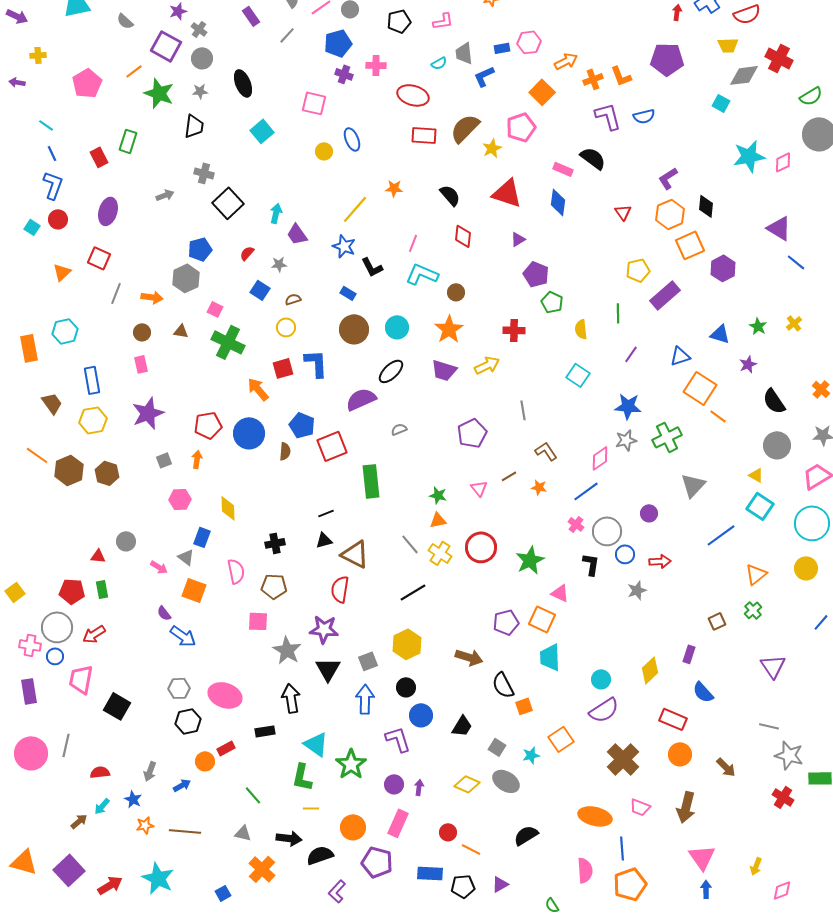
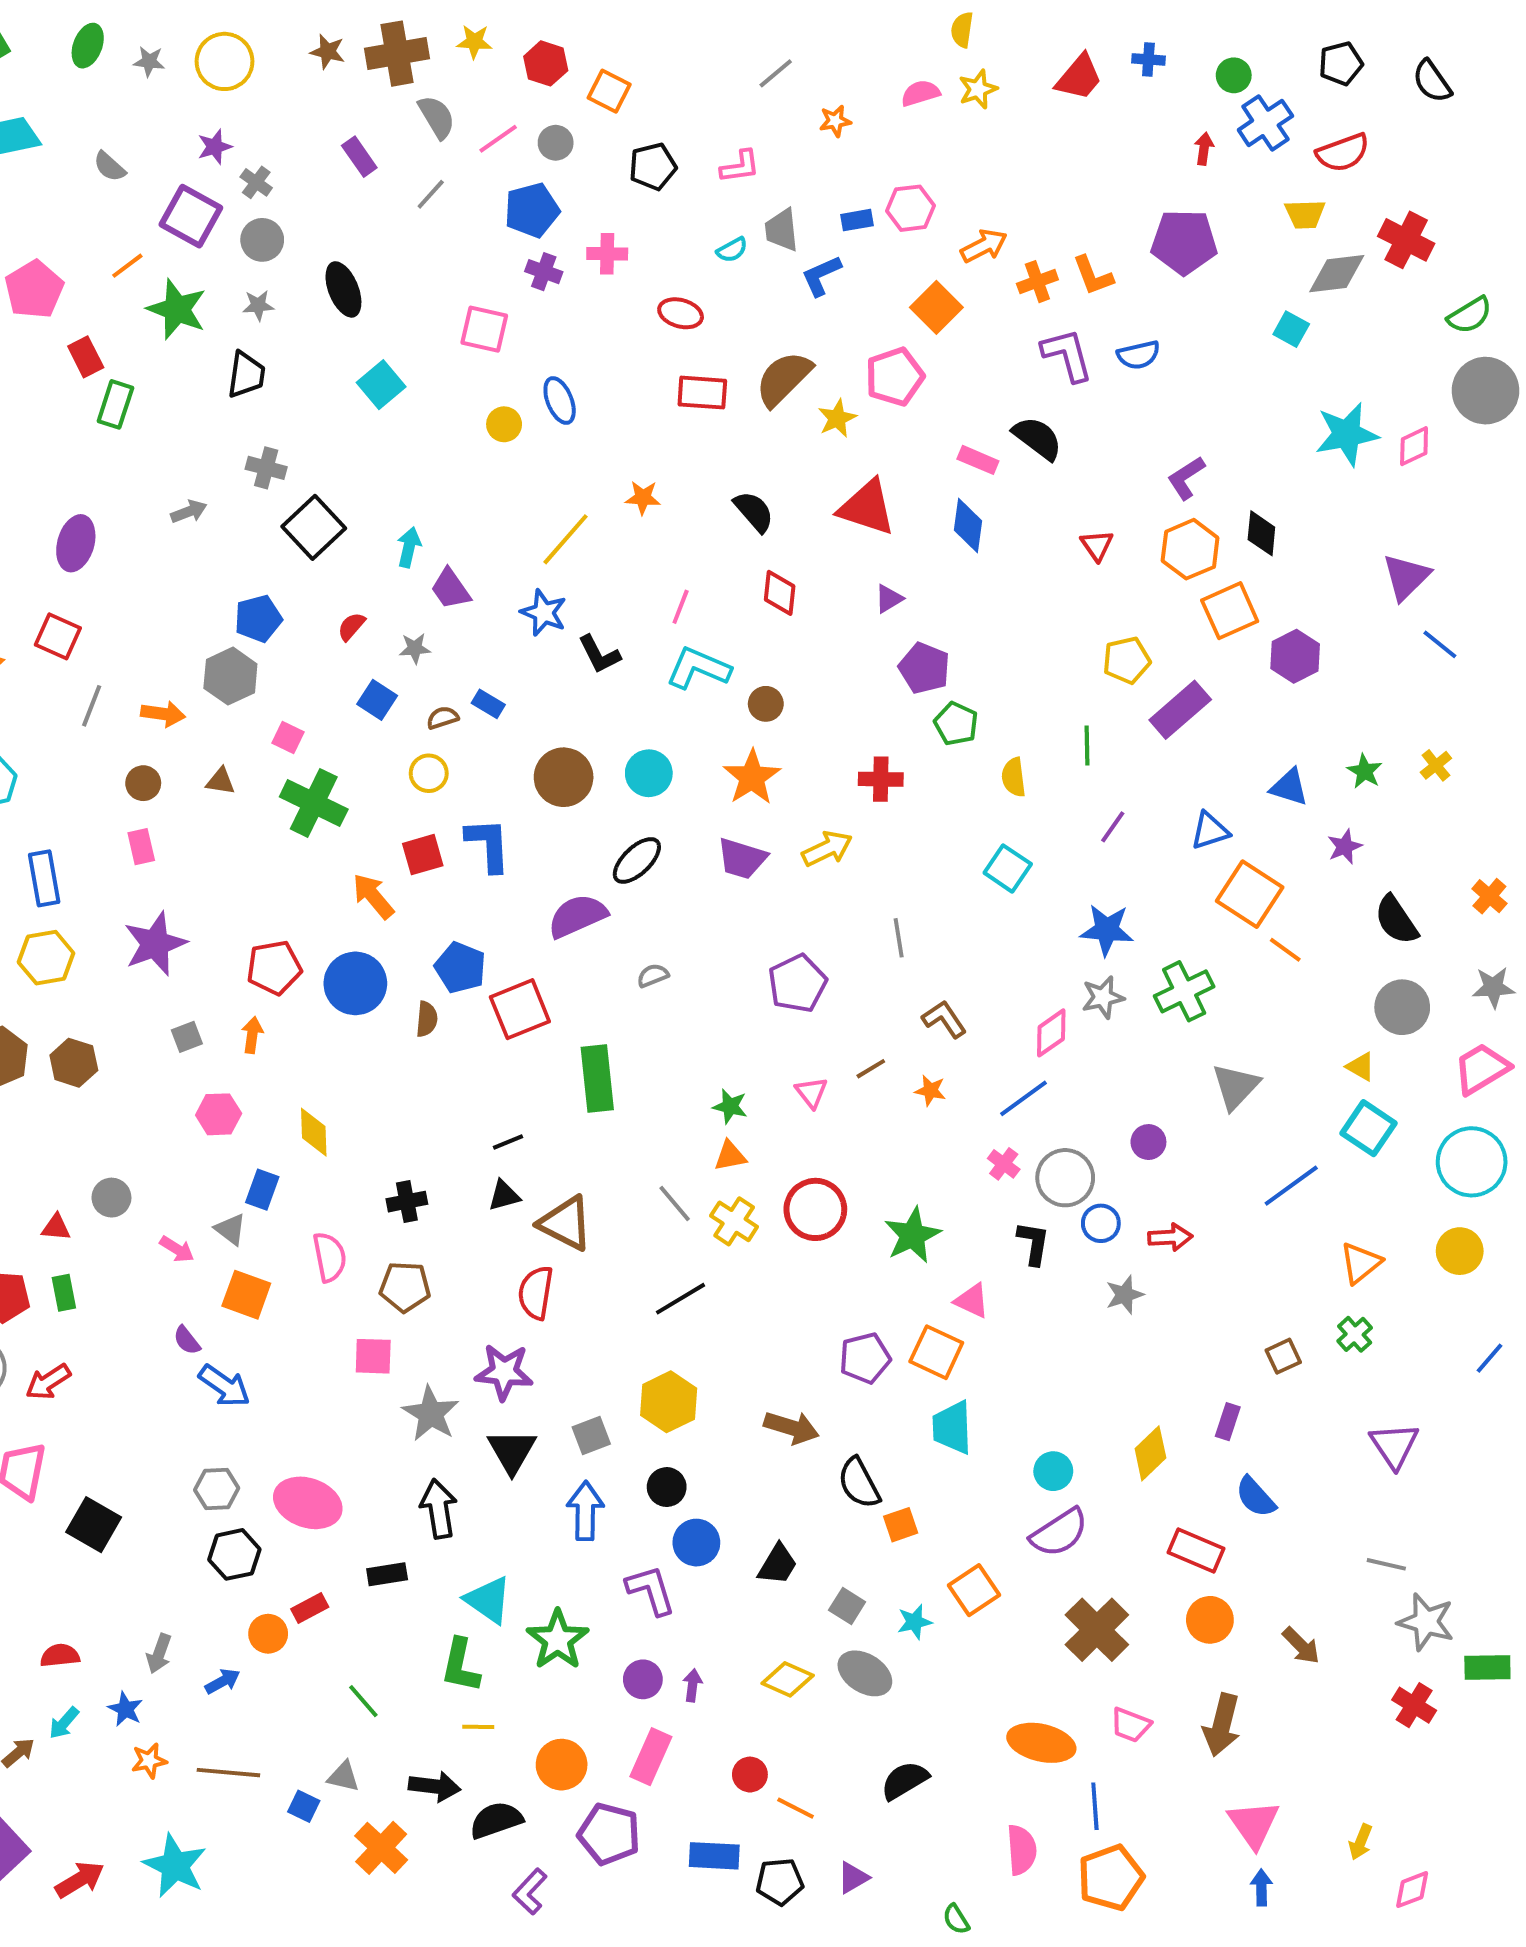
red ellipse: (413, 95) -> (681, 313), size x0.7
red rectangle: (99, 157) -> (86, 357), moved
purple triangle: (779, 228) -> (1406, 577), turned 44
blue rectangle: (348, 293) -> (488, 704), moved
blue square: (223, 893) -> (304, 1806), moved, turned -35

